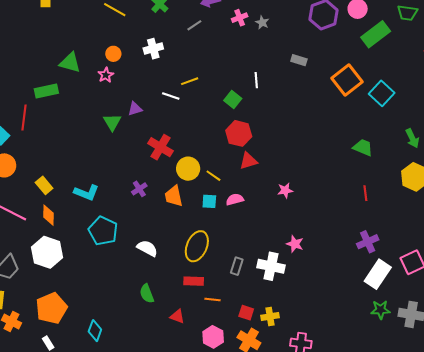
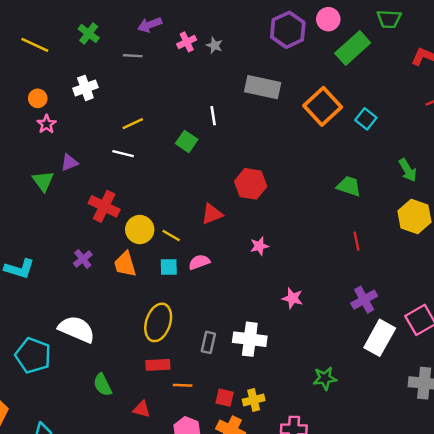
gray line: (194, 25) -> (133, 56), turned 42
gray rectangle: (299, 60) -> (263, 87), size x1.8
pink star: (106, 75) -> (46, 124), moved
cyan square: (382, 93) -> (366, 119), size x0.7
white line: (171, 96) -> (123, 154), moved
red hexagon: (239, 133) -> (251, 184), moved
cyan pentagon: (103, 231) -> (33, 355), moved
pink star: (295, 244) -> (293, 298), moved
white semicircle: (147, 248) -> (77, 329), moved, size x1.4
green star: (381, 310) -> (325, 378), moved

